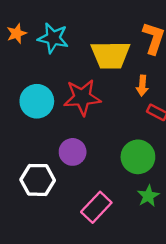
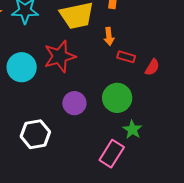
purple circle: (73, 152) -> (74, 103), moved
pink rectangle: (96, 207) -> (112, 154), moved

